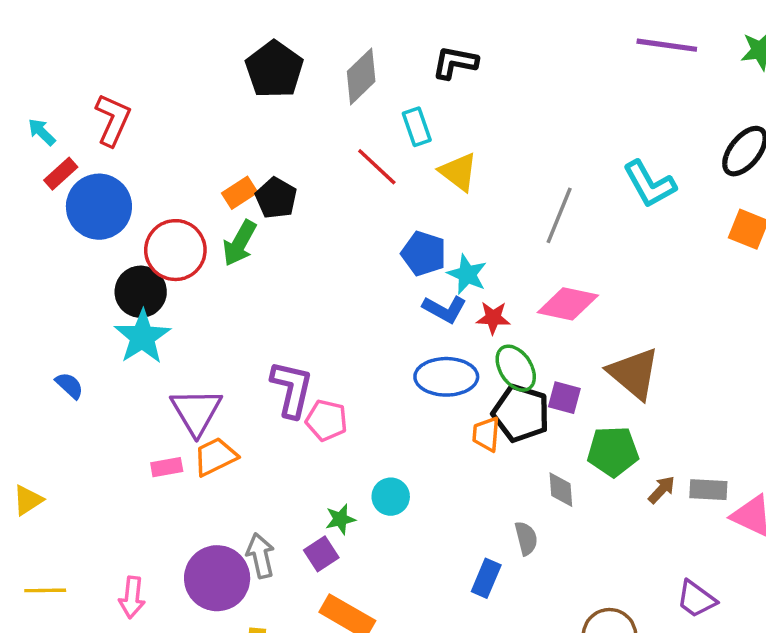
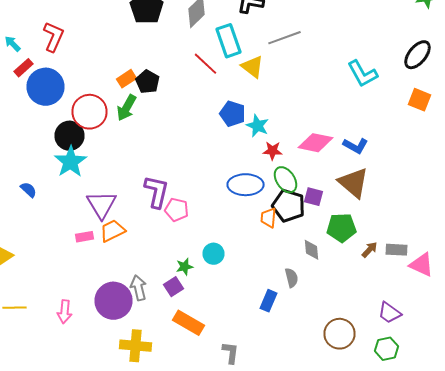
cyan rectangle: (417, 127) -> (228, 41), size x1.5
gray line: (559, 215) -> (284, 38), moved, turned 48
blue L-shape: (445, 309) -> (356, 146), moved

